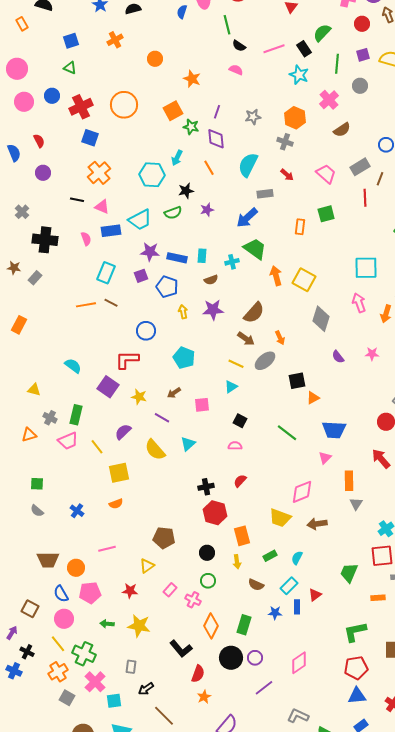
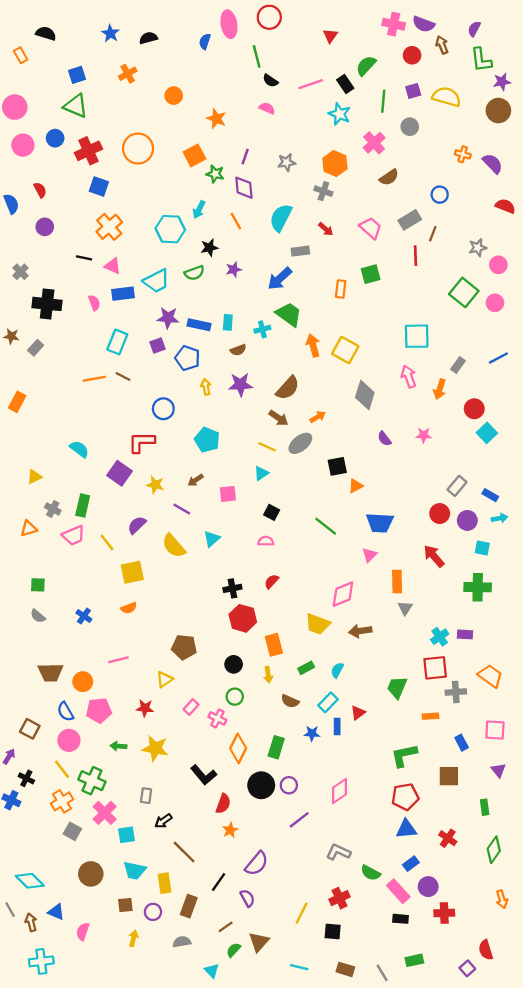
green triangle: (70, 68) -> (76, 106), size x1.6
orange arrow: (280, 338) -> (318, 417), turned -96
yellow triangle: (34, 390) -> (34, 477), turned -40

